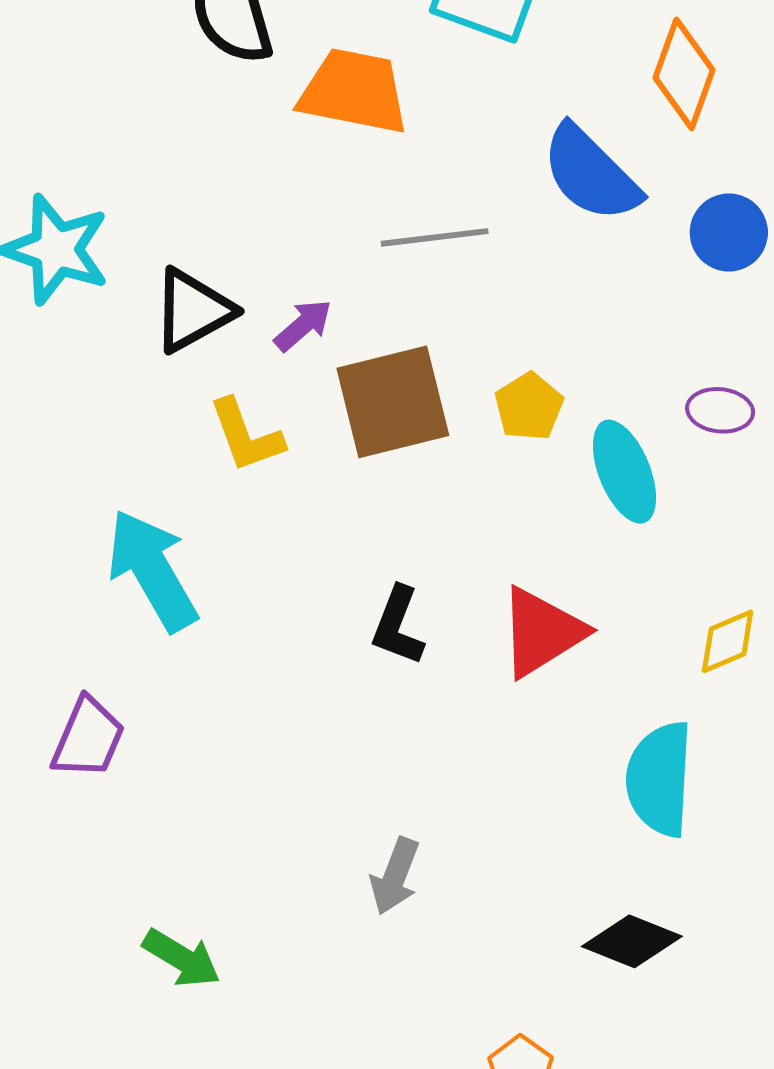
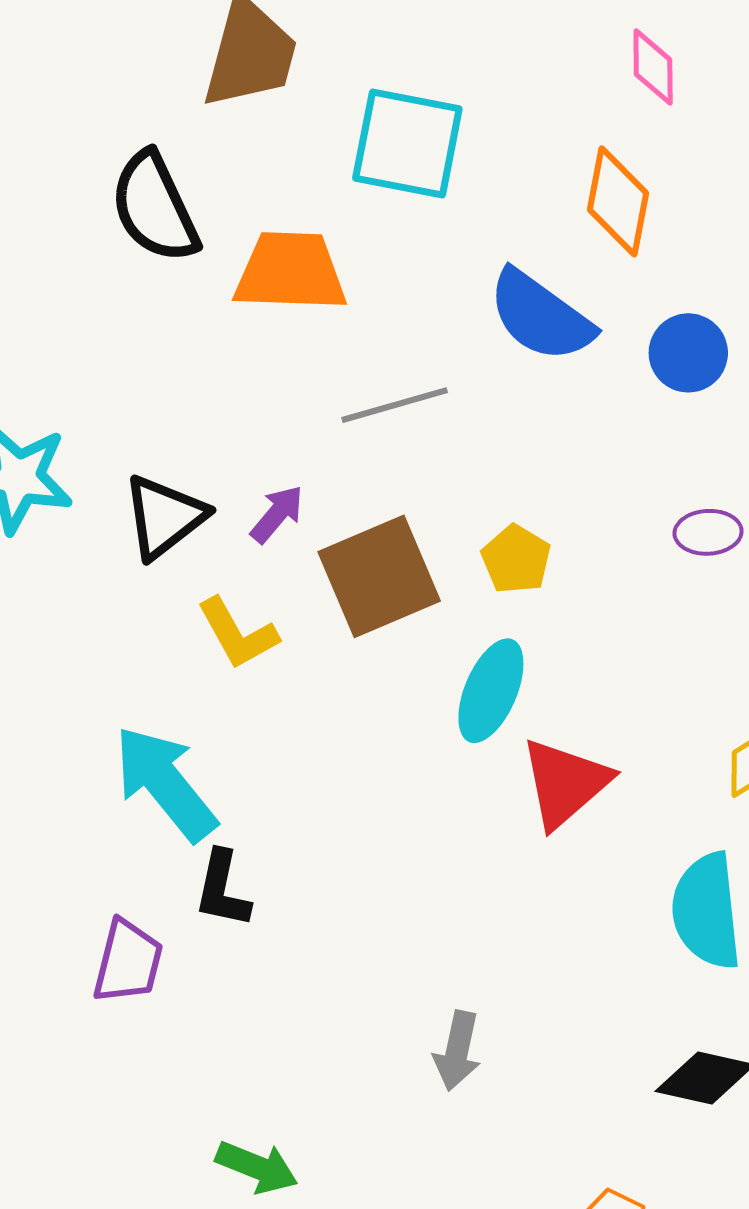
cyan ellipse: (624, 472) -> (491, 691), moved, turned 54
black L-shape: (398, 626) -> (222, 889), moved

